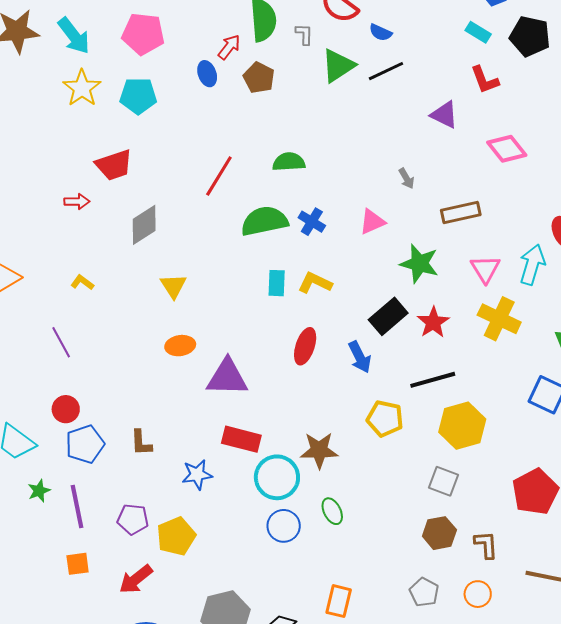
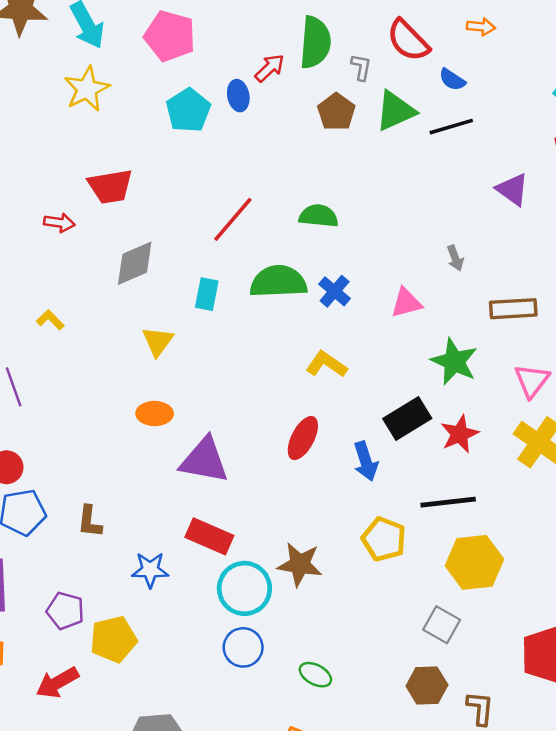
brown pentagon: (259, 78) -> (336, 112), moved
cyan pentagon: (138, 96) -> (188, 110), moved, turned 30
cyan rectangle: (277, 283) -> (207, 294), moved
green ellipse: (332, 511) -> (315, 675), moved, turned -44

